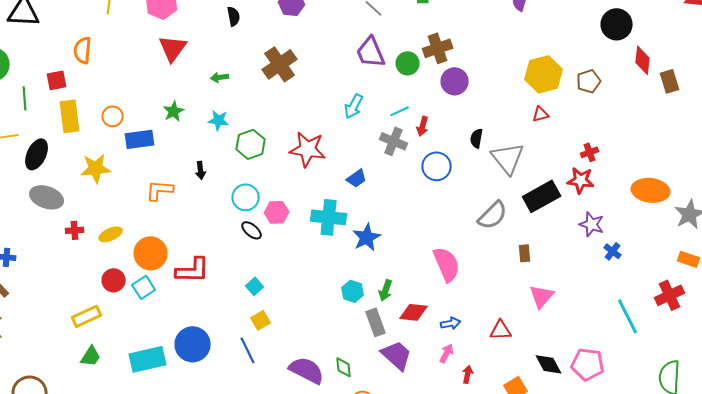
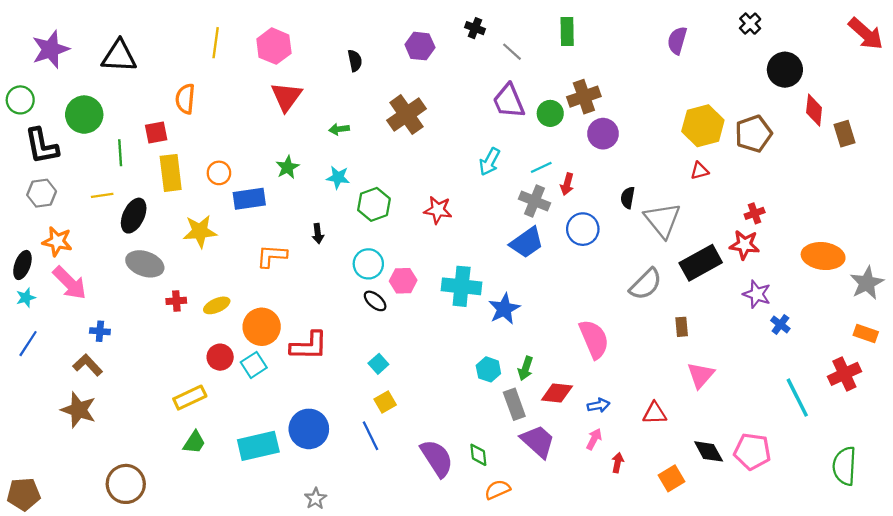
brown pentagon: (589, 81) -> (753, 134), size x1.4
red star: (308, 149) -> (438, 210), size x0.7
blue trapezoid: (357, 178) -> (527, 243), moved, size x1.5
purple semicircle: (307, 370) -> (437, 458), turned 30

